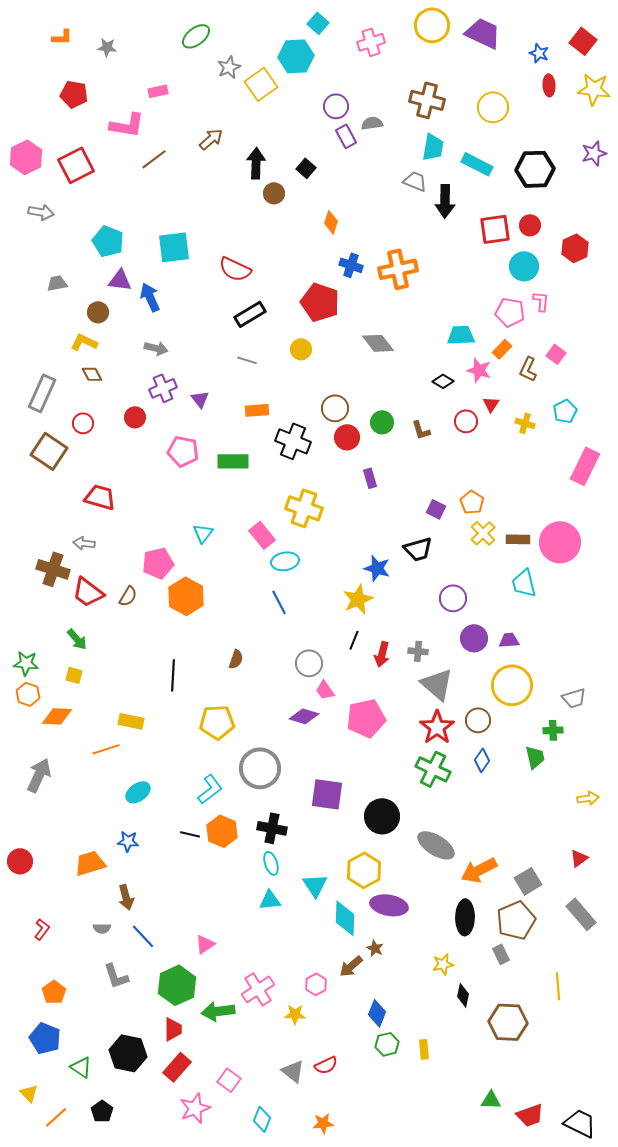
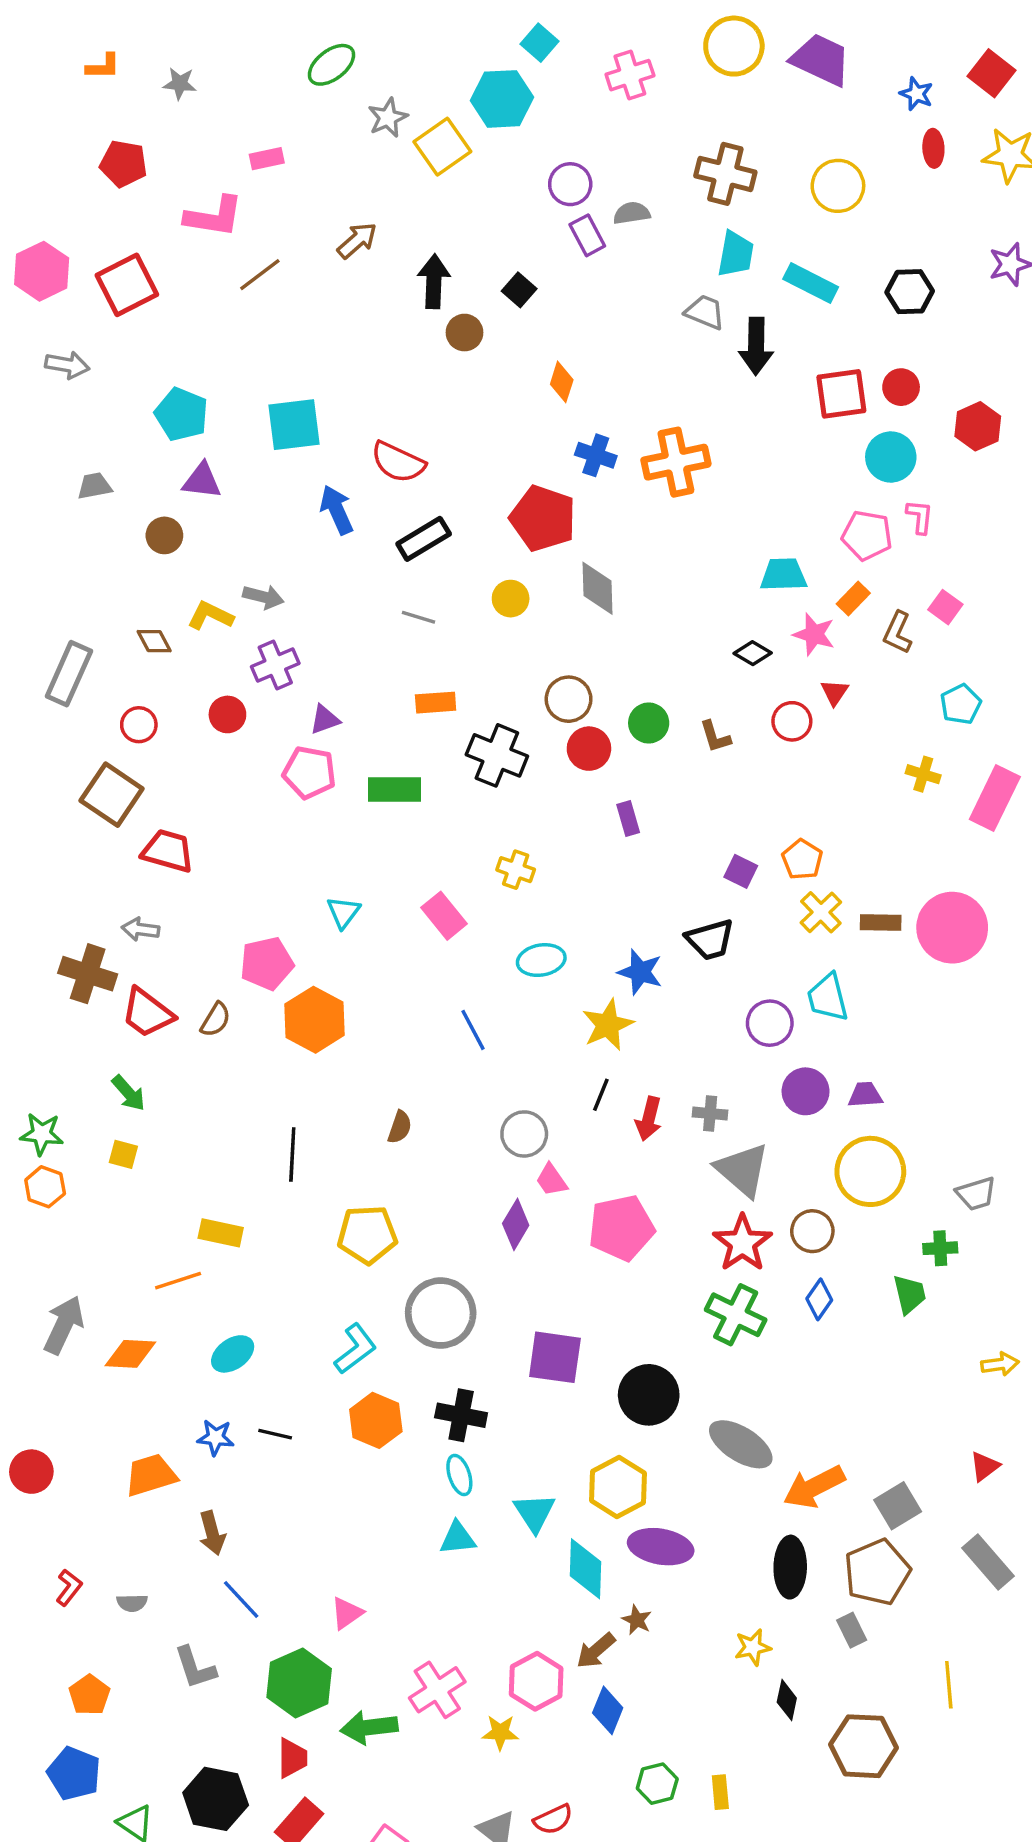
black hexagon: (535, 169) -> (910, 292), size x0.7
blue arrow: (150, 297) -> (337, 510), moved
yellow L-shape: (84, 342) -> (210, 616), moved
gray diamond: (378, 343) -> (598, 588), moved, turned 36
purple triangle: (200, 399) -> (325, 720), moved, turned 48
yellow cross: (525, 423) -> (923, 774), moved
brown square: (49, 451) -> (112, 795), moved
yellow cross: (304, 508) -> (516, 870), size x0.6
cyan ellipse: (285, 561) -> (541, 960), moved
cyan trapezoid: (524, 583) -> (828, 998), moved
orange diamond: (57, 716) -> (130, 1354), moved
purple diamond: (304, 716) -> (516, 1224), turned -76
black line: (190, 834) -> (275, 1434), moved
gray semicircle: (102, 928) -> (132, 1603), moved
pink hexagon: (316, 984) -> (536, 1681), size x1.5
blue diamond: (377, 1013) -> (608, 1710), moved

